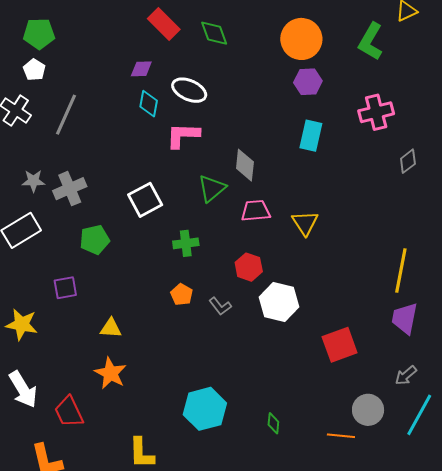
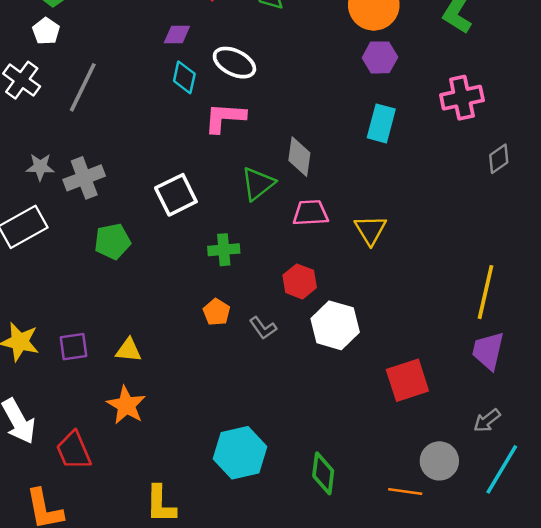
purple square: (65, 288) -> (73, 347), moved
green diamond: (273, 423) -> (323, 473), size x1.6

